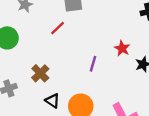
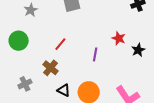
red line: (58, 28) -> (60, 44), moved

